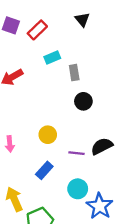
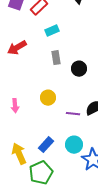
gray rectangle: (74, 73) -> (56, 58), moved
blue rectangle: (44, 170) -> (46, 145), moved

